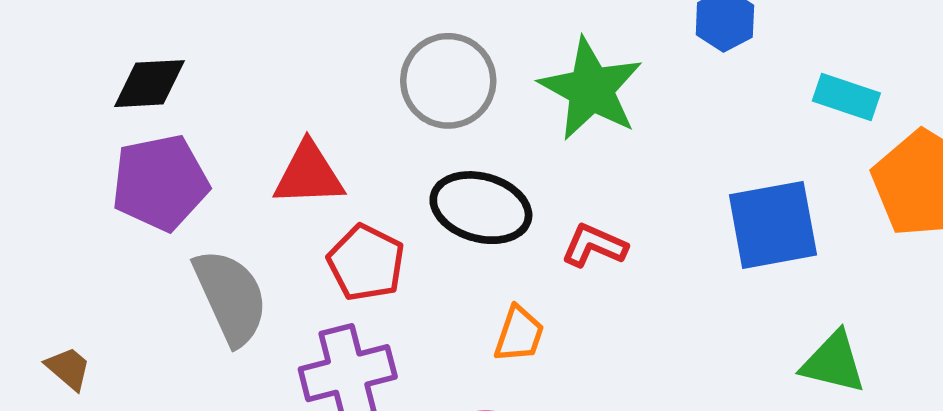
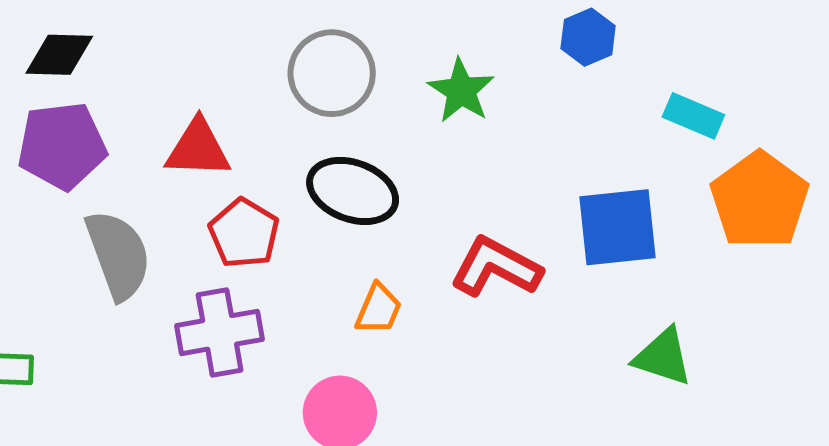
green star: (591, 89) -> (461, 91), size x0.7
red L-shape: (594, 246) -> (496, 267), moved, size x1.5

